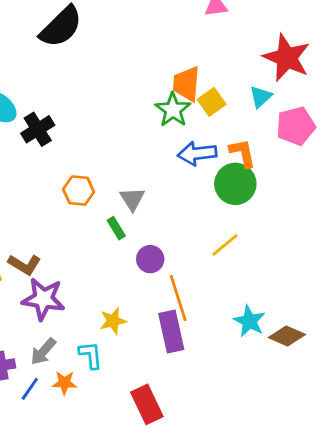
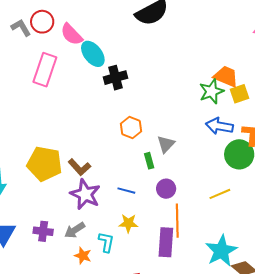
orange trapezoid: (186, 84) -> (226, 76), turned 92
cyan star: (249, 321) -> (221, 251), size x1.4
blue line: (30, 389) -> (126, 191), moved, turned 54

